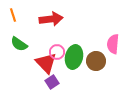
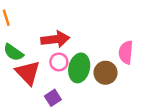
red arrow: (51, 19) -> (55, 39), moved
red triangle: (46, 63) -> (28, 73), moved

